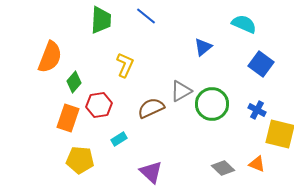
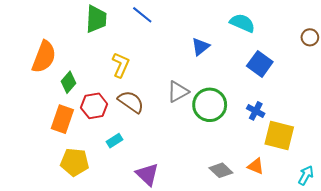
brown semicircle: (151, 108) -> (131, 102), moved, turned 60

